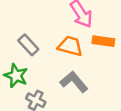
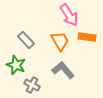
orange trapezoid: (70, 46) -> (60, 41), turned 45

